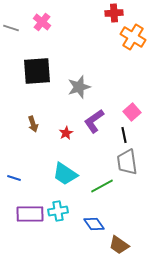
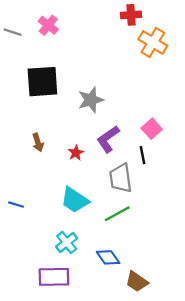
gray trapezoid: (127, 162) -> (121, 178), moved
cyan cross: (58, 211) -> (67, 242), turned -30
purple rectangle: (30, 214) -> (54, 277), moved

